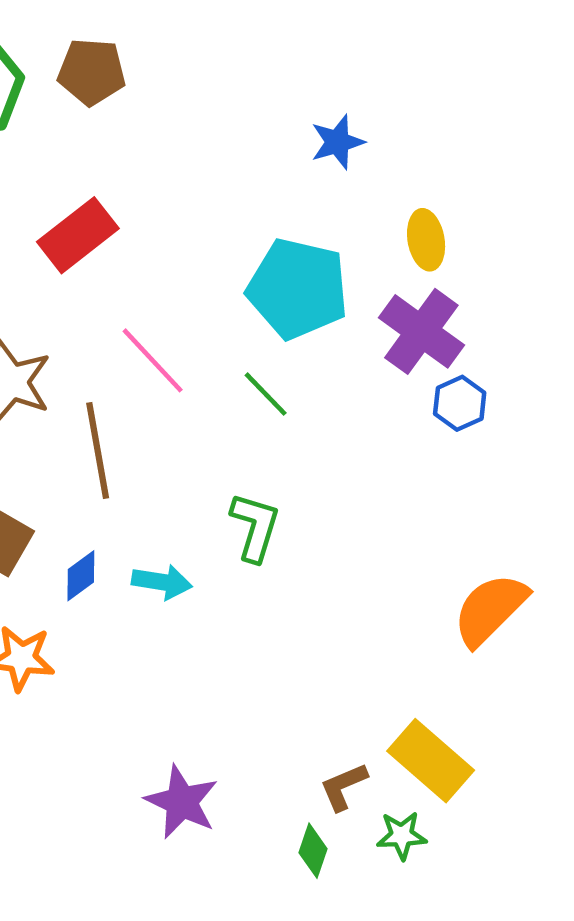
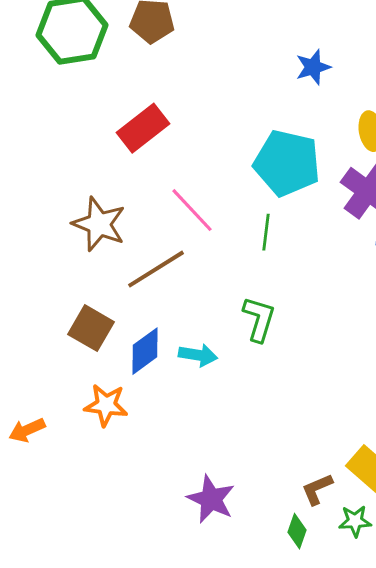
green line: (266, 394) -> (266, 232), turned 51
brown line: (98, 451) -> (156, 269), turned 68
blue diamond: (81, 576) -> (145, 351), size x1.4

